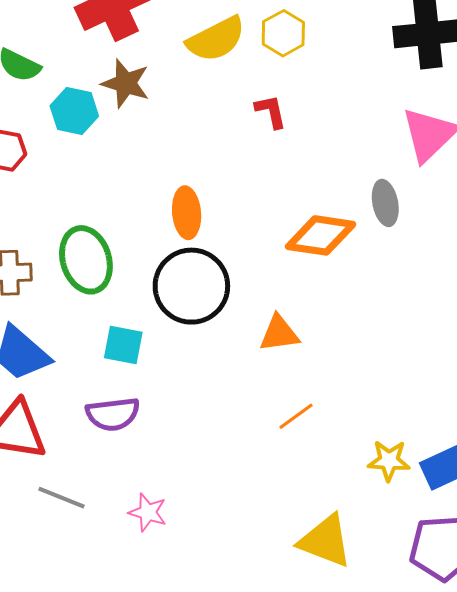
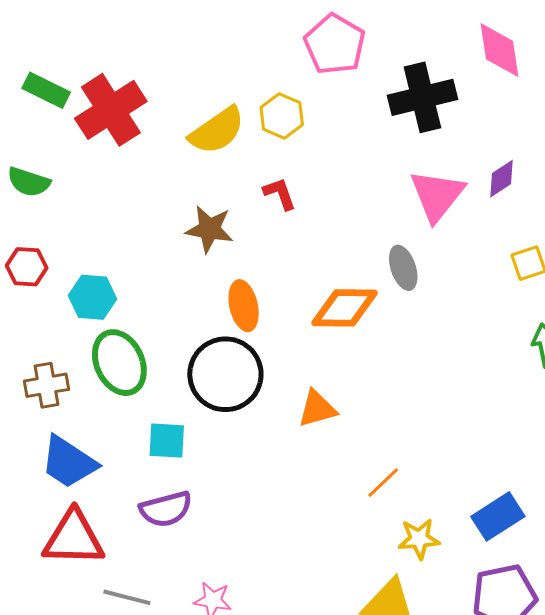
brown star: (126, 83) -> (209, 229), moved
cyan hexagon: (74, 111) -> (93, 297), moved
orange ellipse: (187, 213) -> (244, 306), moved
orange line: (296, 416) -> (383, 483), moved
yellow star: (389, 461) -> (419, 539), moved

